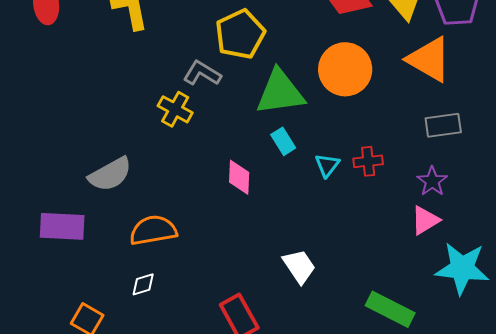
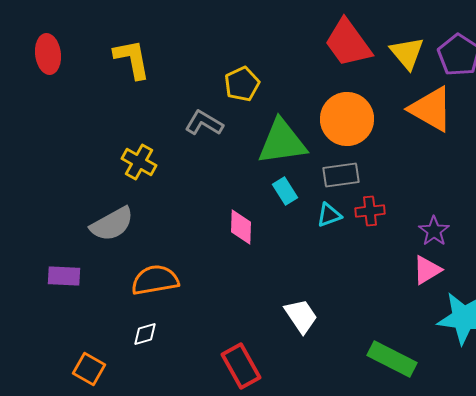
yellow pentagon: (240, 34) -> (242, 84), size x0.7
yellow cross: (175, 109) -> (139, 162), moved
gray rectangle: (443, 125) -> (341, 175), moved
cyan triangle: (327, 165) -> (329, 215), turned 32
purple rectangle: (62, 226) -> (64, 276), size x0.7

